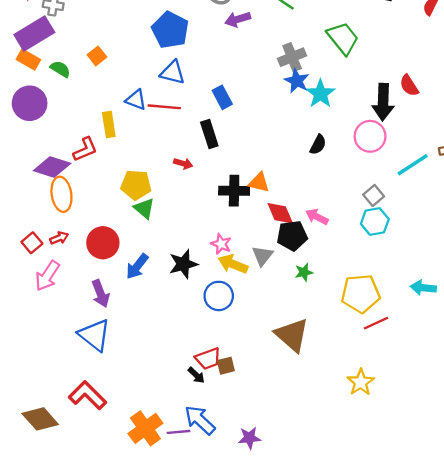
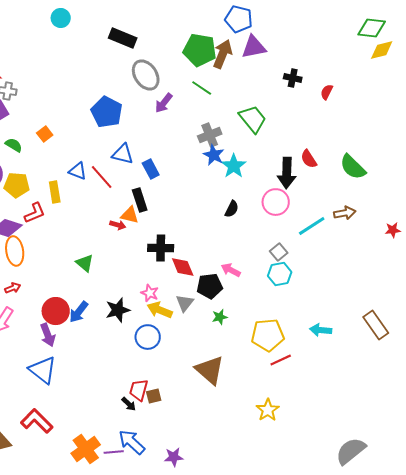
purple arrow: (238, 19) -> (164, 103), turned -35
blue triangle: (173, 72) -> (123, 154), moved
red line: (164, 107) -> (102, 177), turned 44
orange triangle: (259, 182) -> (130, 215), moved
yellow pentagon: (136, 185) -> (17, 185), moved
red diamond: (280, 213) -> (183, 267), moved
red circle: (103, 243) -> (56, 311), moved
red trapezoid: (208, 359) -> (139, 390), turned 125

